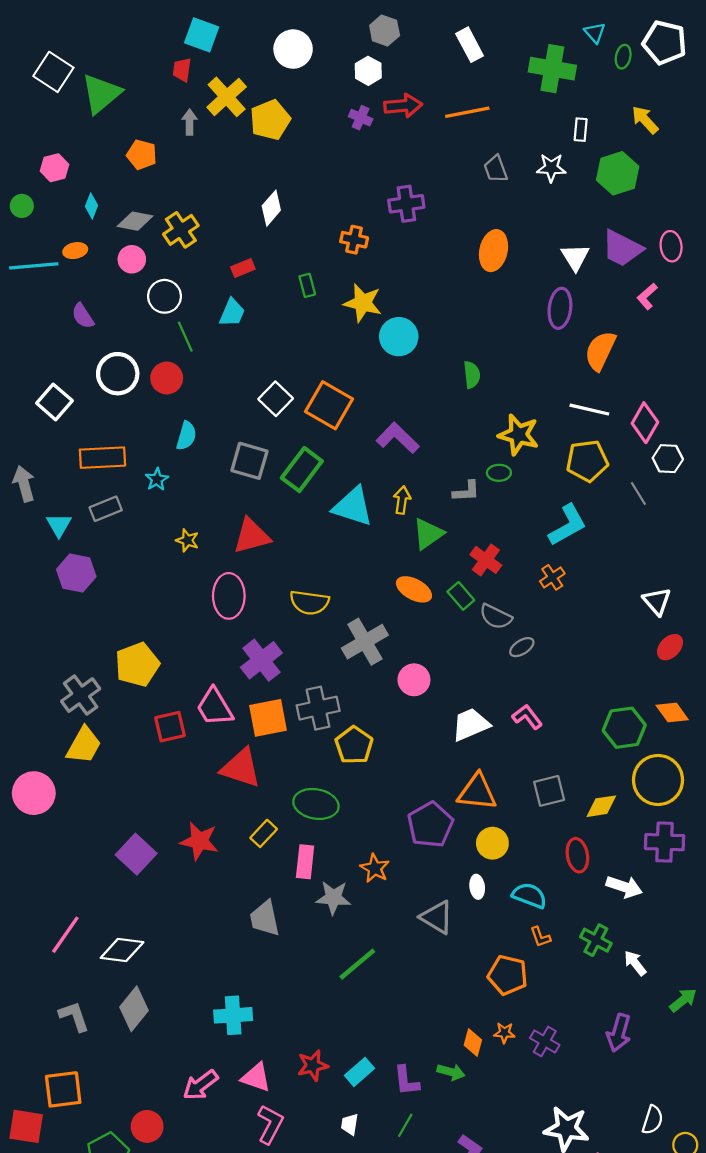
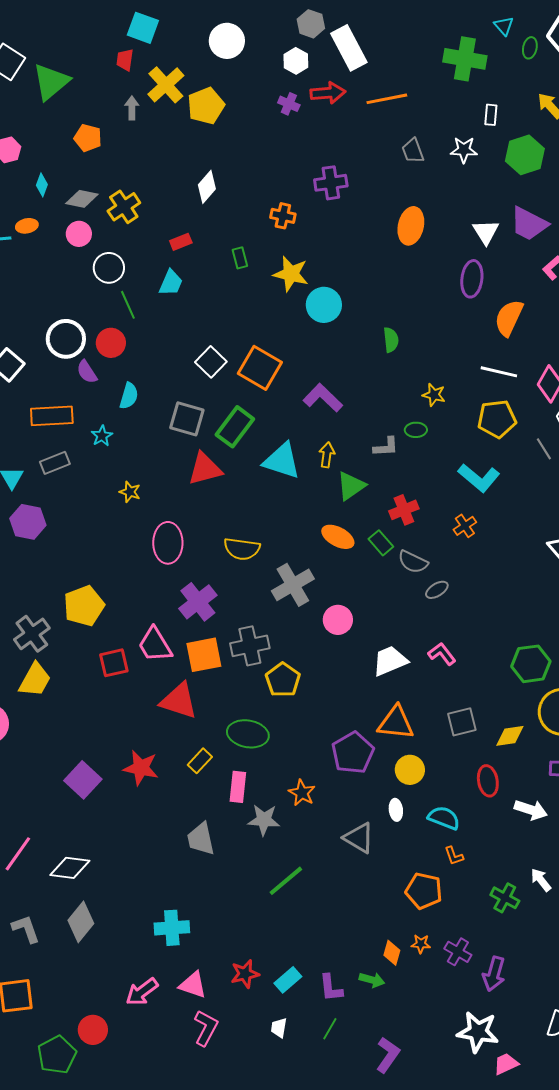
white rectangle: (470, 45) -> (349, 48), moved, size x1.4
purple semicircle: (83, 316) -> (87, 372), moved
yellow star: (519, 435) -> (434, 395), size x0.6
cyan L-shape: (568, 525) -> (479, 478), turned 69
red triangle: (252, 536) -> (205, 469), moved
red cross: (486, 560) -> (404, 510), turned 32
green cross: (596, 940) -> (505, 898), moved
purple arrow: (619, 1033) -> (494, 974), moved

